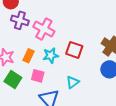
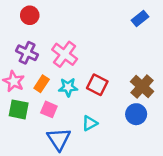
purple cross: (20, 20) -> (27, 53), moved
green square: (13, 80) -> (19, 109), turned -30

